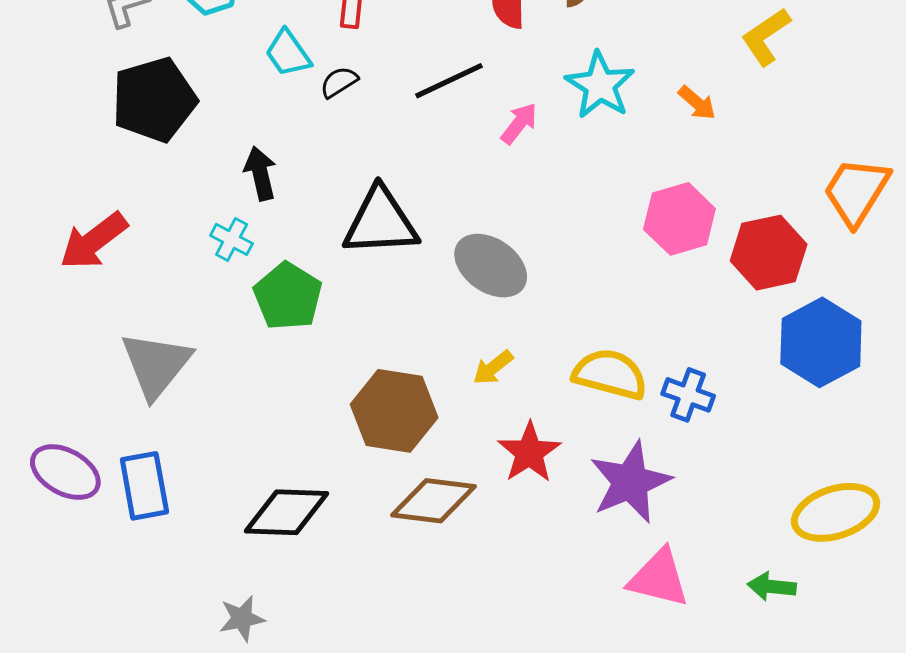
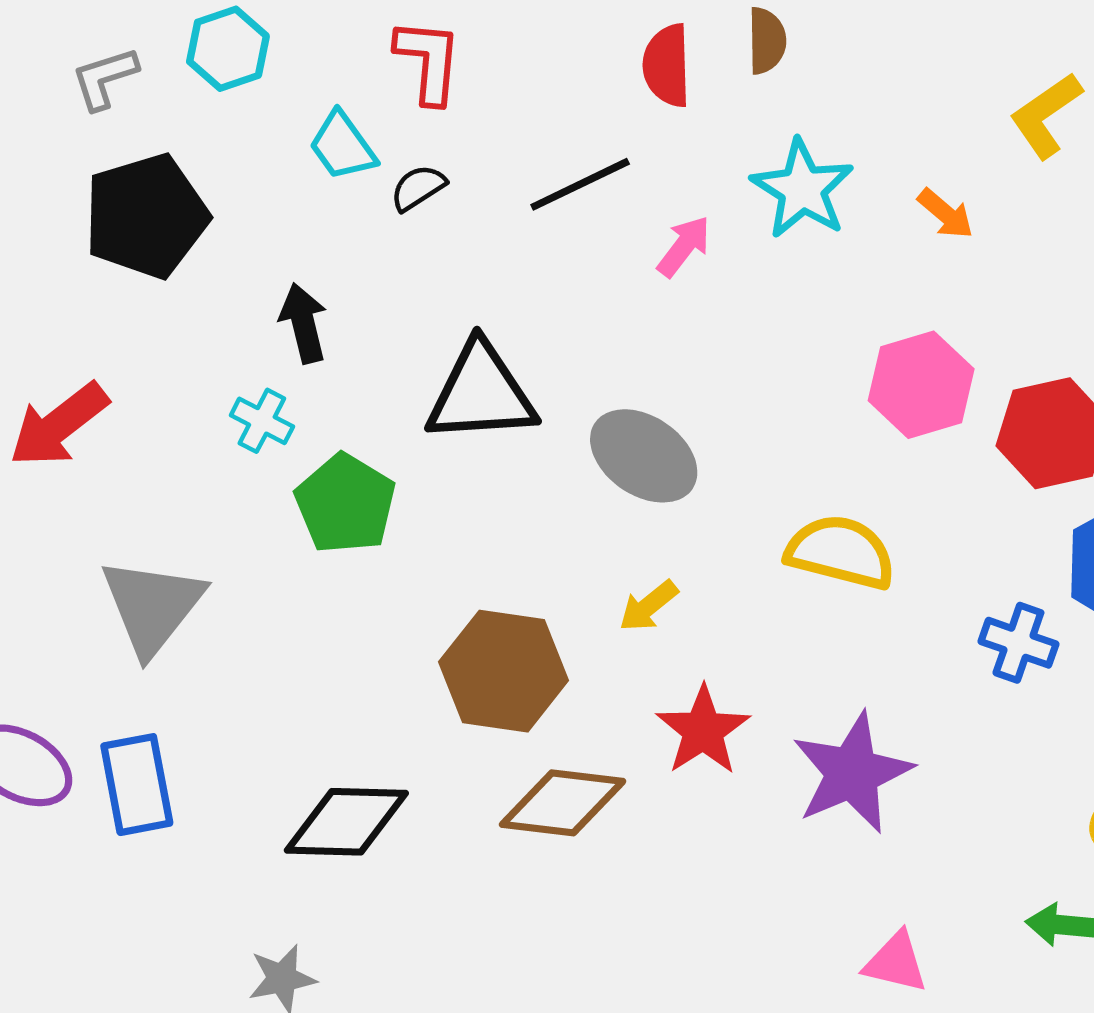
yellow semicircle: (610, 374) -> (841, 552), moved
blue cross: (688, 395) -> (1018, 643), moved
pink triangle: (659, 578) -> (896, 962), moved, size x0.7

